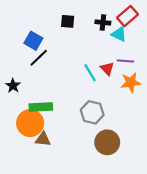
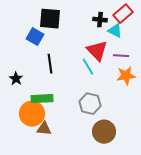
black square: (68, 21) -> (50, 19), moved, size x1.6
black line: (39, 58) -> (50, 64), moved, turned -54
red triangle: (107, 68) -> (97, 51), moved, size x1.6

